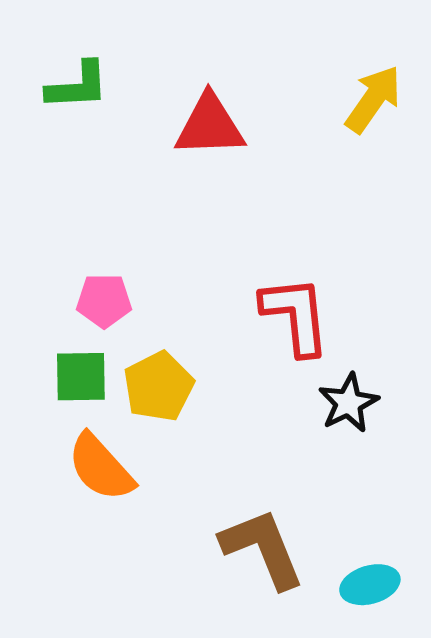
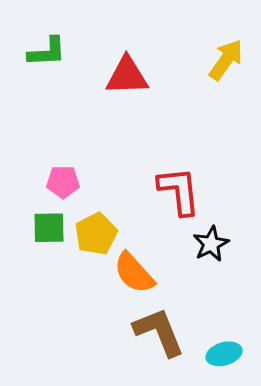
orange semicircle: (101, 467) -> (134, 273), moved

